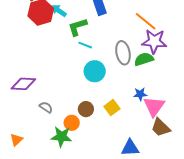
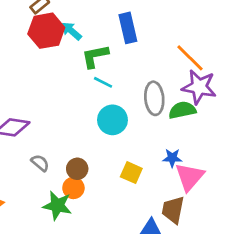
yellow square: (112, 108) -> (131, 173), turned -35
brown circle: (86, 109) -> (77, 169), moved
brown trapezoid: (161, 128) -> (173, 210), moved, turned 50

